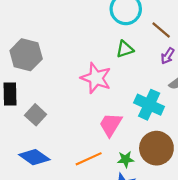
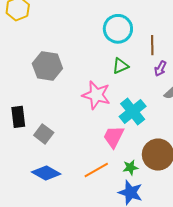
brown line: (161, 30) -> (152, 45), turned 54
gray hexagon: (26, 55) -> (47, 66), moved
cyan cross: (149, 105) -> (133, 111), moved, turned 32

